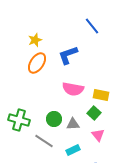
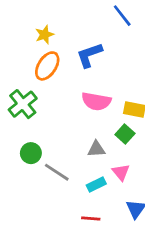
green circle: (54, 119) -> (31, 153), moved
green cross: (19, 120) -> (23, 104), moved, turned 35
pink triangle: (98, 135) -> (121, 172), moved

